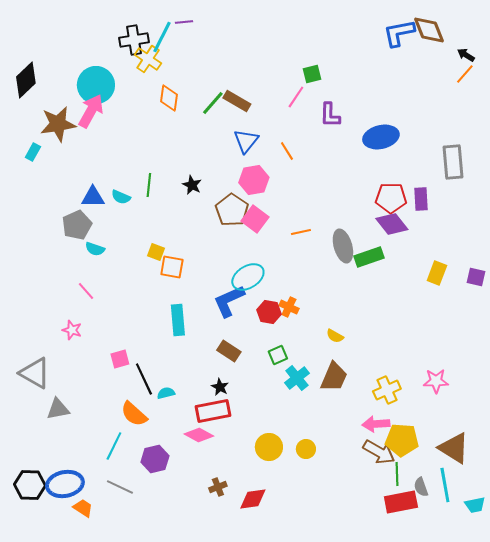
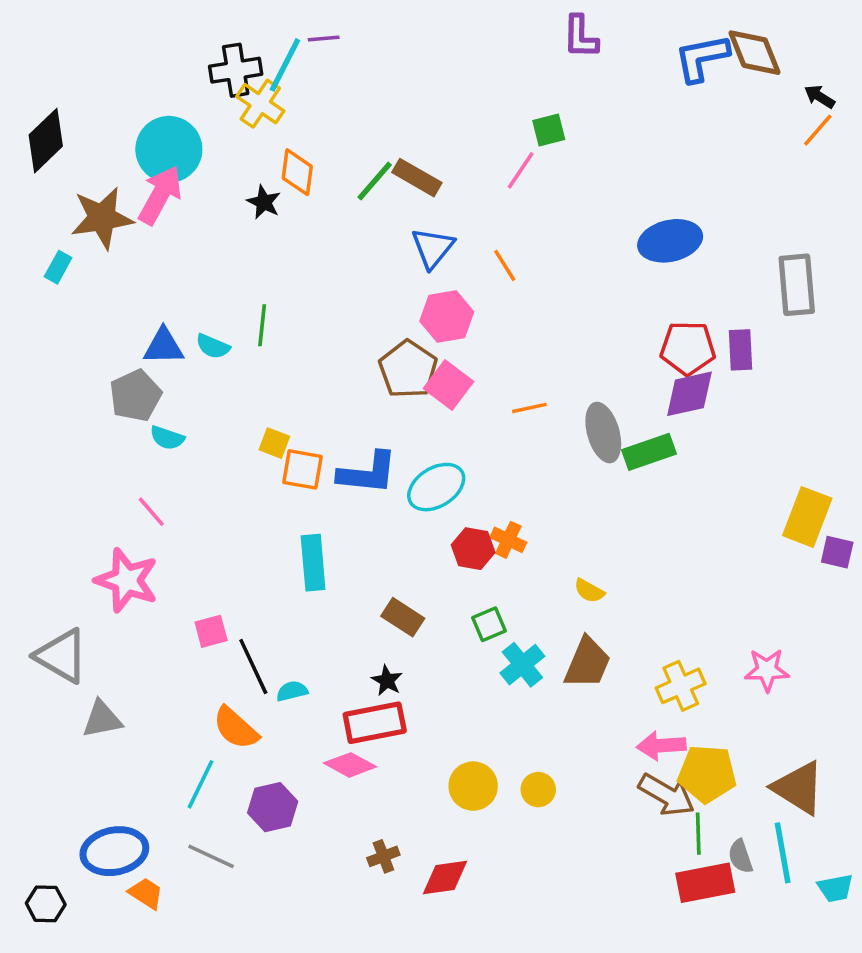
purple L-shape: (330, 115) -> (580, 37), moved
black star: (192, 185) -> (264, 202), moved
purple diamond: (392, 224) -> (689, 394), turned -64
yellow rectangle: (437, 273) -> (807, 517), moved, size x1.4
purple square: (476, 277) -> (837, 552), moved
blue L-shape: (229, 301) -> (368, 473), moved, turned -150
pink star: (72, 330) -> (127, 580), size x1.8
black hexagon: (30, 485) -> (46, 904), moved, size x0.7

